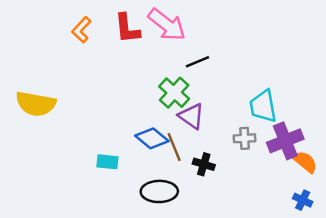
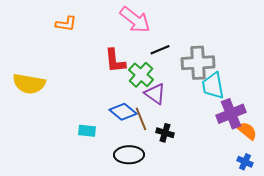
red L-shape: (127, 28) -> (115, 61), moved
orange L-shape: (81, 30) -> (66, 24), turned -125
gray cross: (245, 138) -> (198, 63), moved, size x1.8

